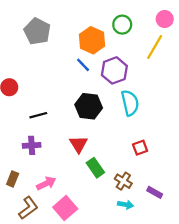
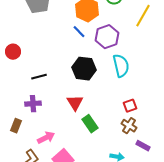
brown rectangle: (13, 179) -> (16, 126), moved
brown cross: (123, 181) -> (129, 126), moved

